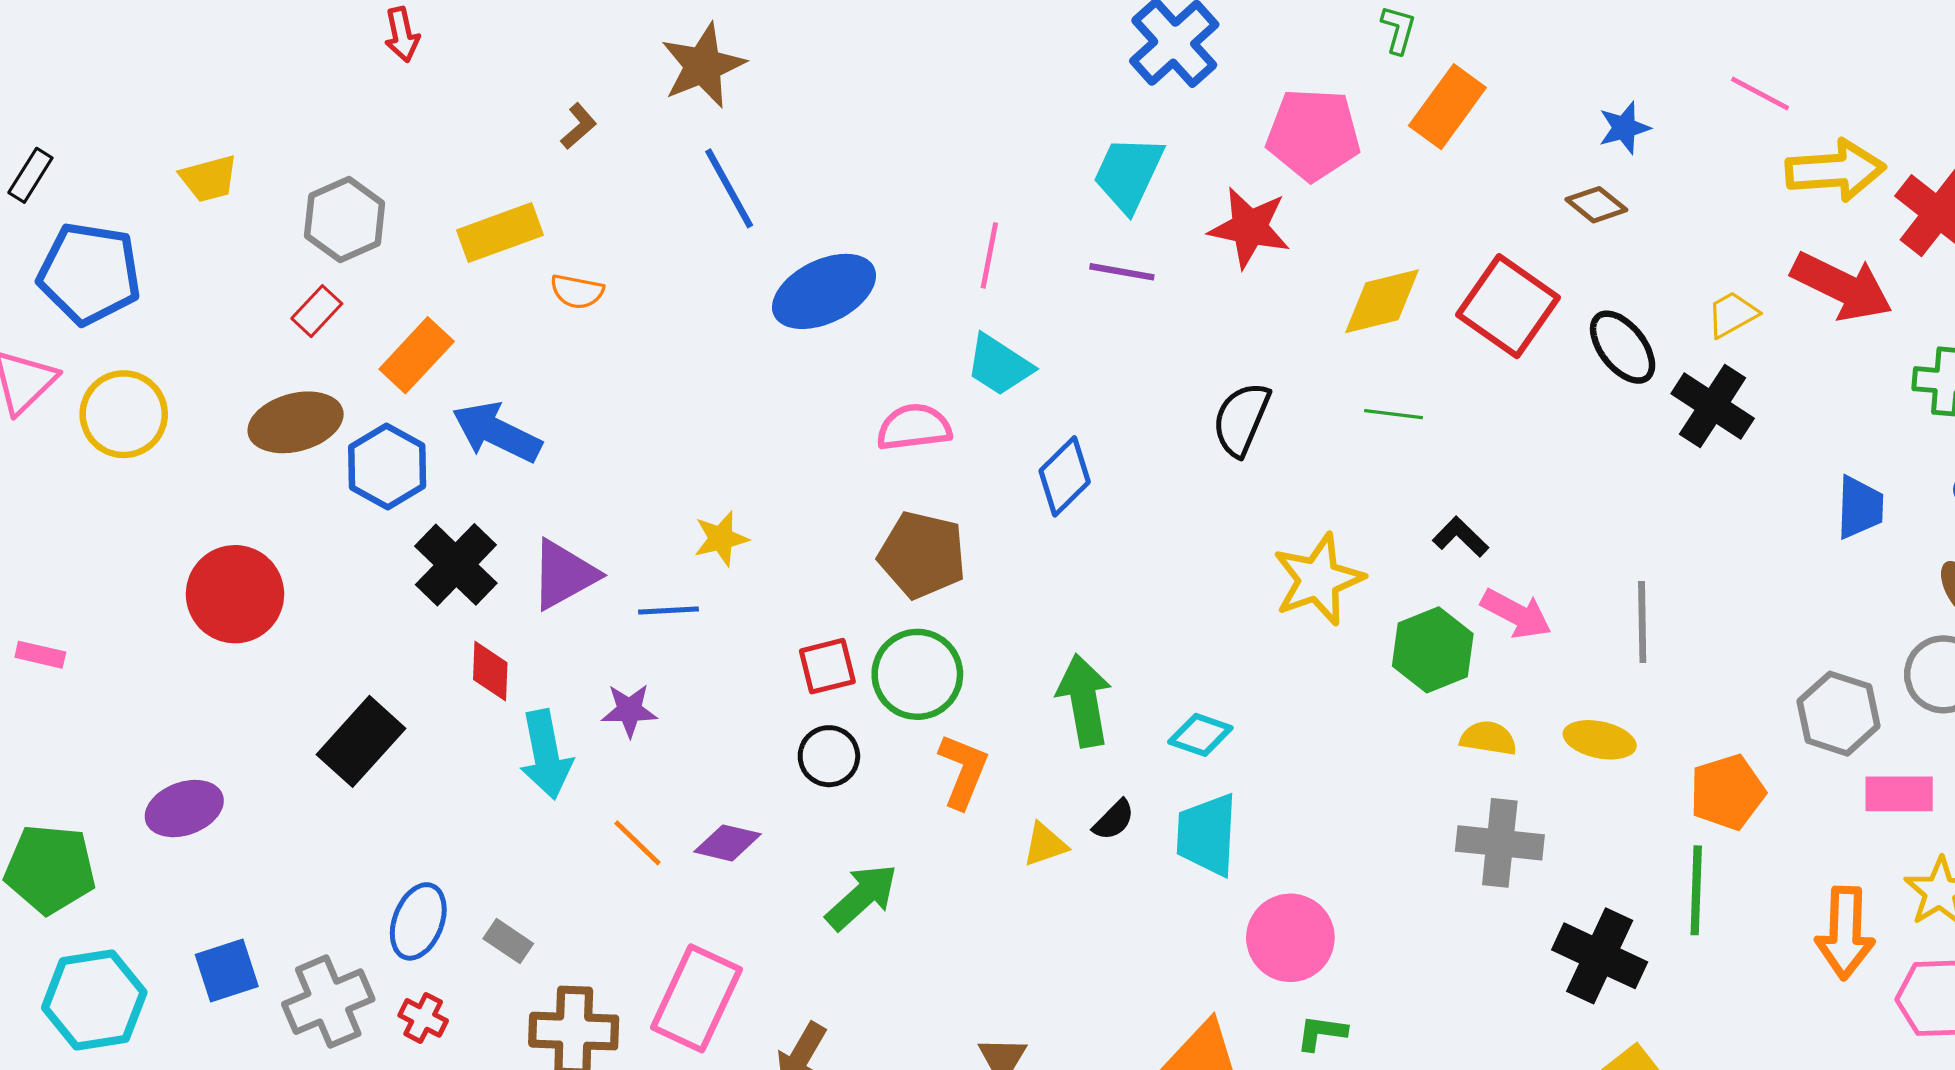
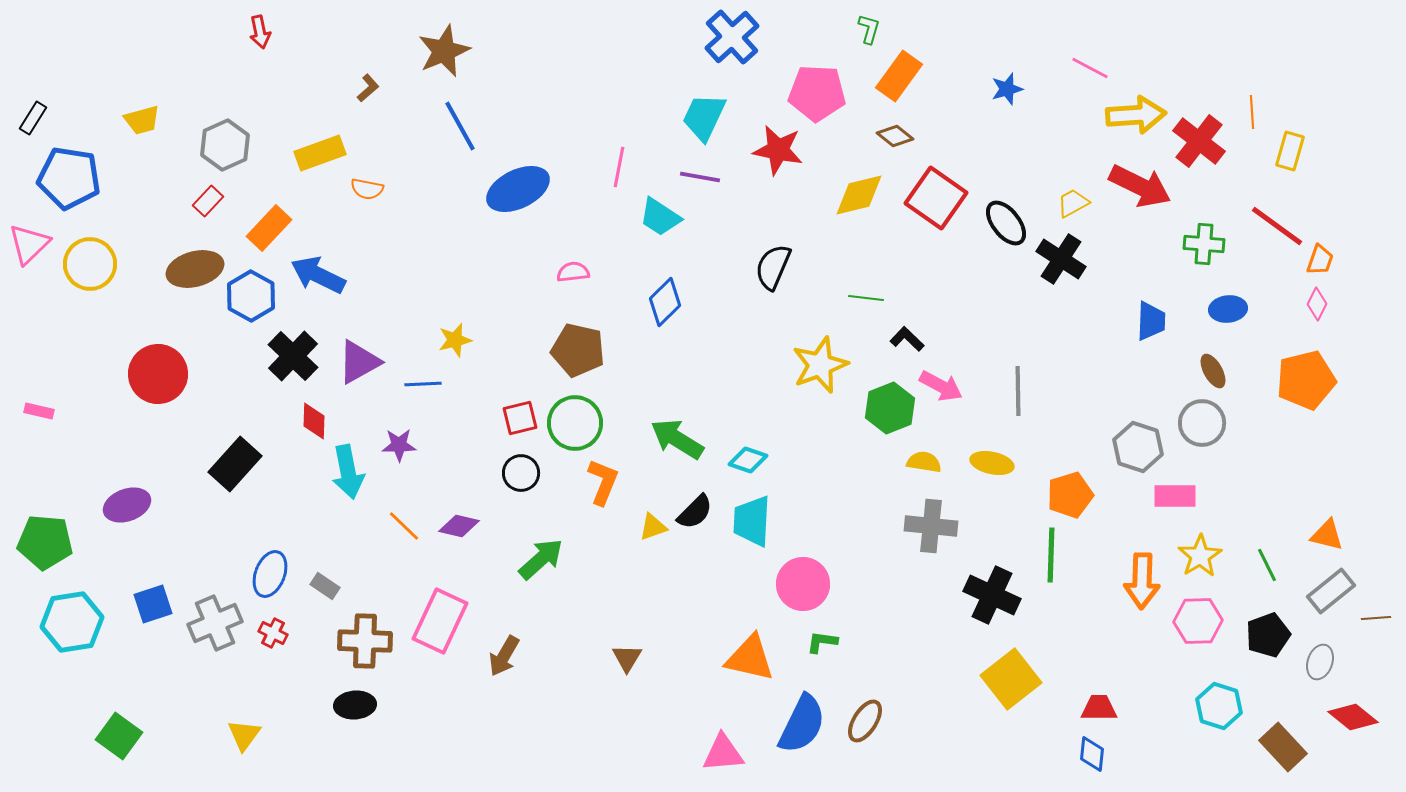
brown diamond: (1596, 205) -> (895, 136), moved
cyan trapezoid: (999, 365) -> (660, 217), moved
green line: (1393, 414) -> (866, 298), moved
pink semicircle: (914, 427) -> (573, 272), size x0.7
green arrow: (1084, 701) -> (677, 439), turned -48
black semicircle: (1114, 820) -> (695, 512), size x1.4

